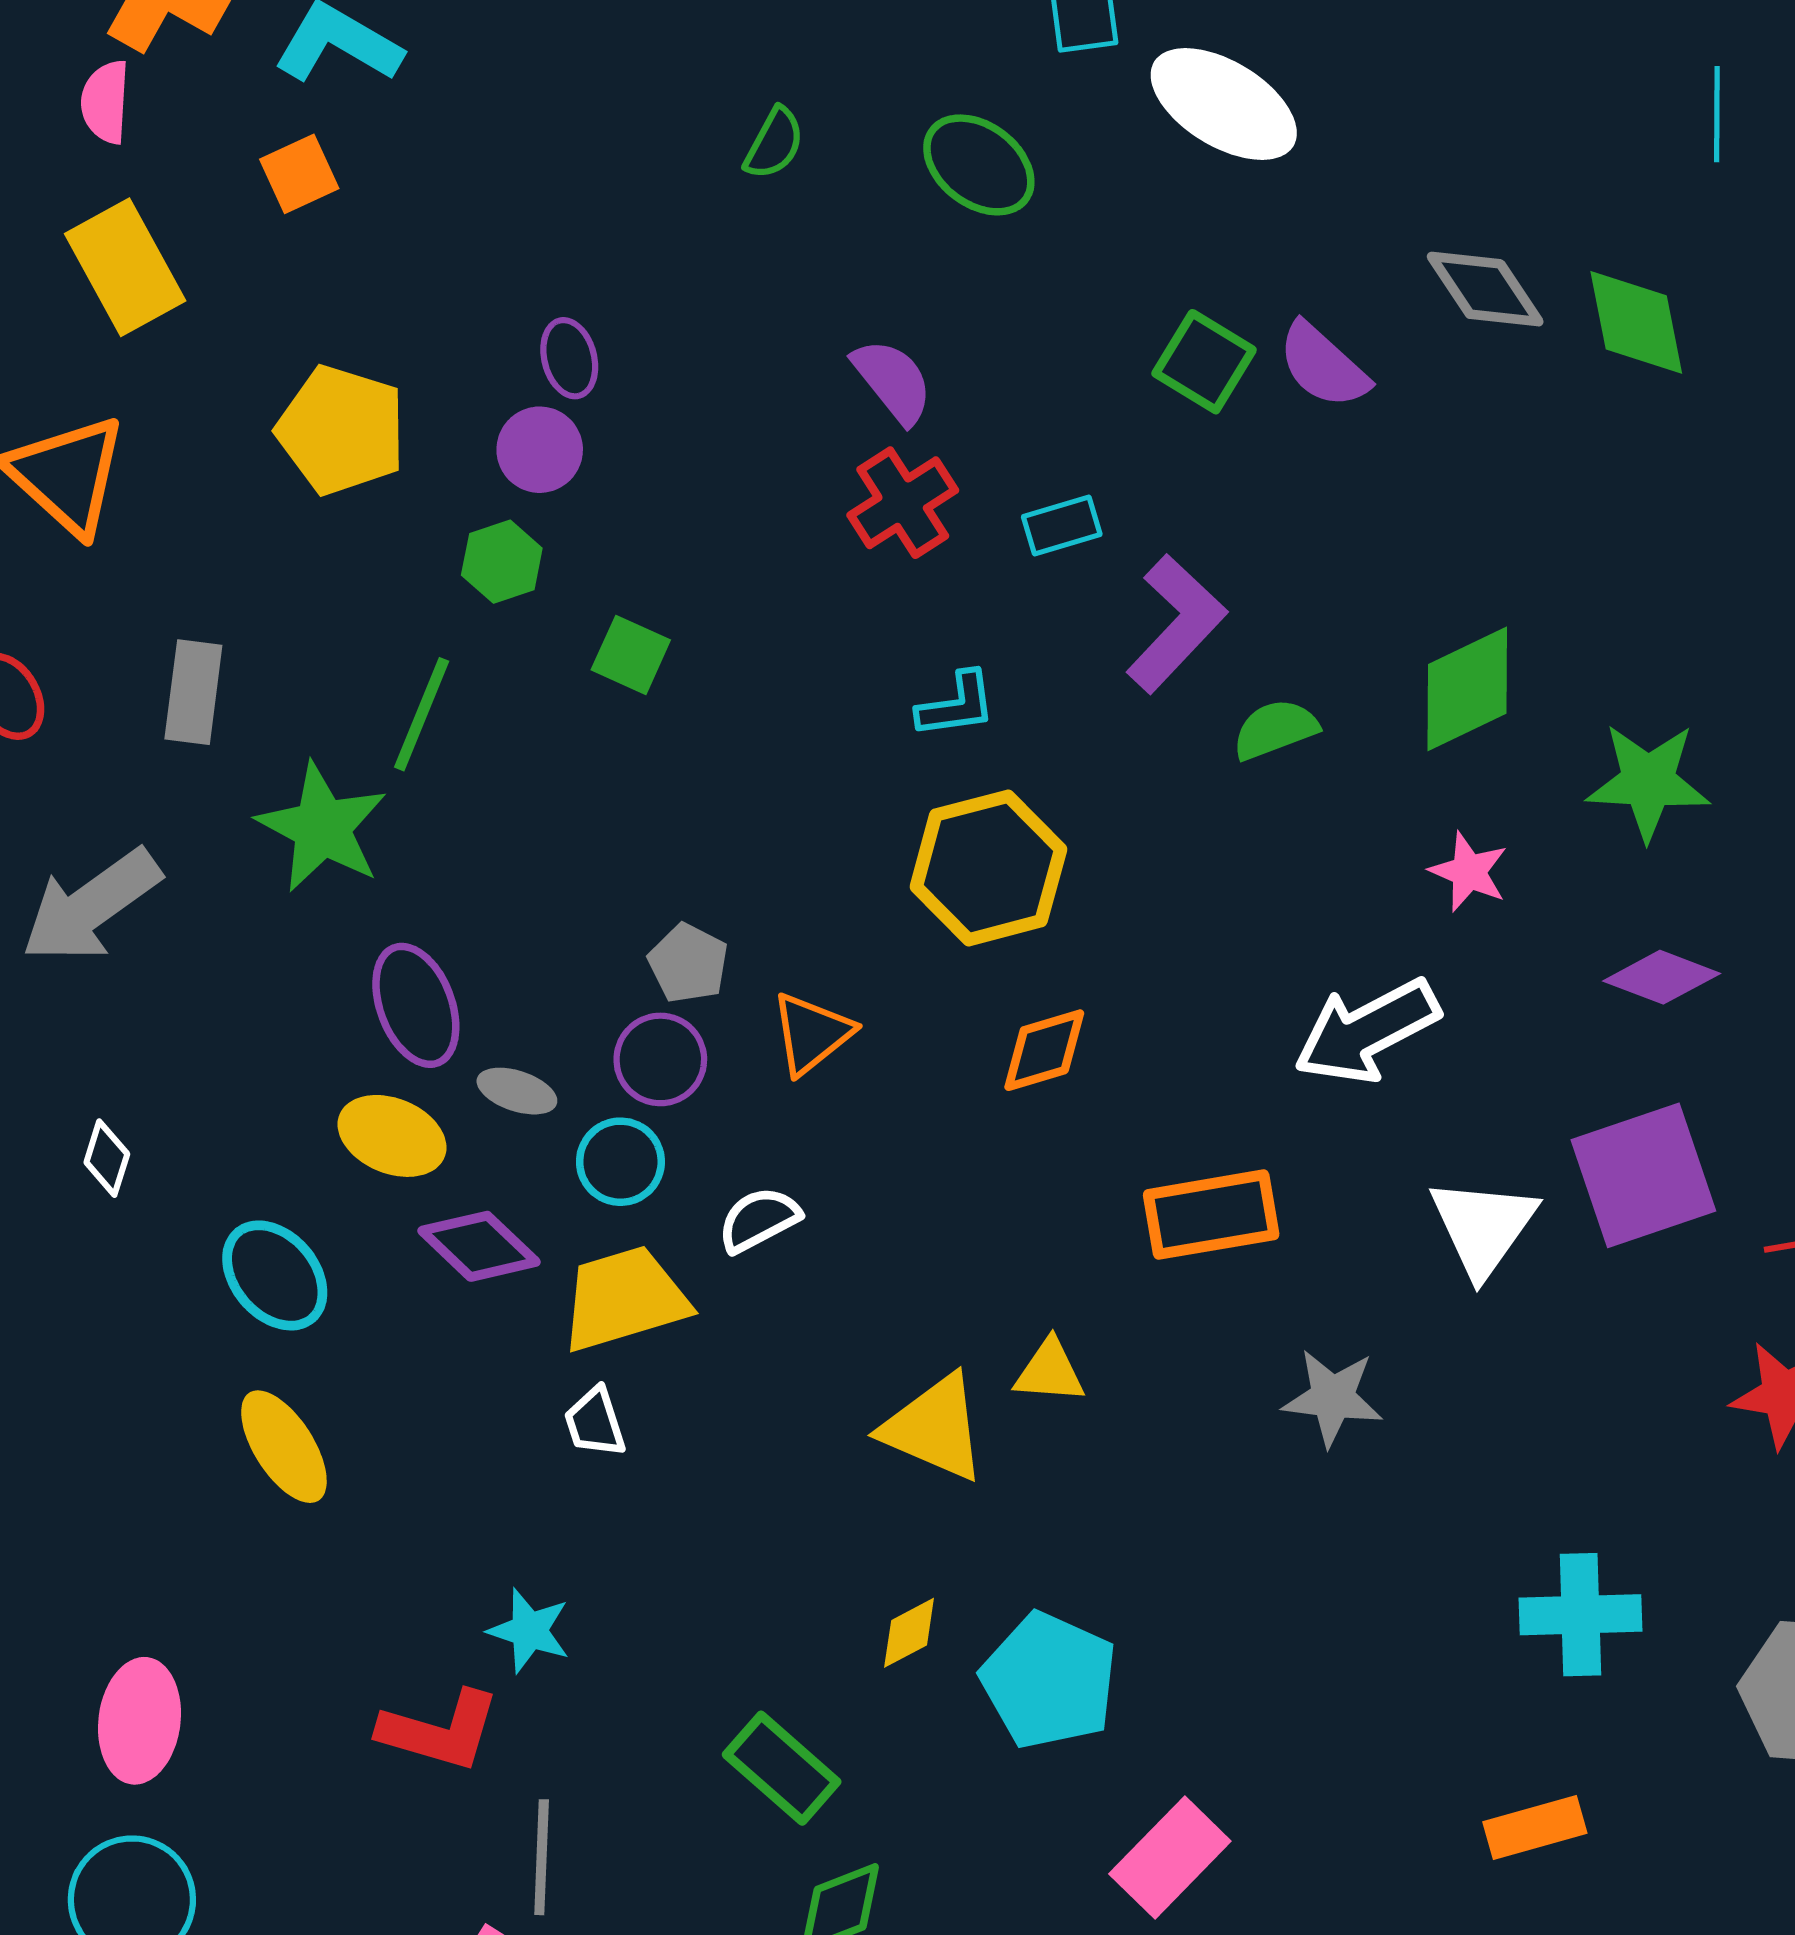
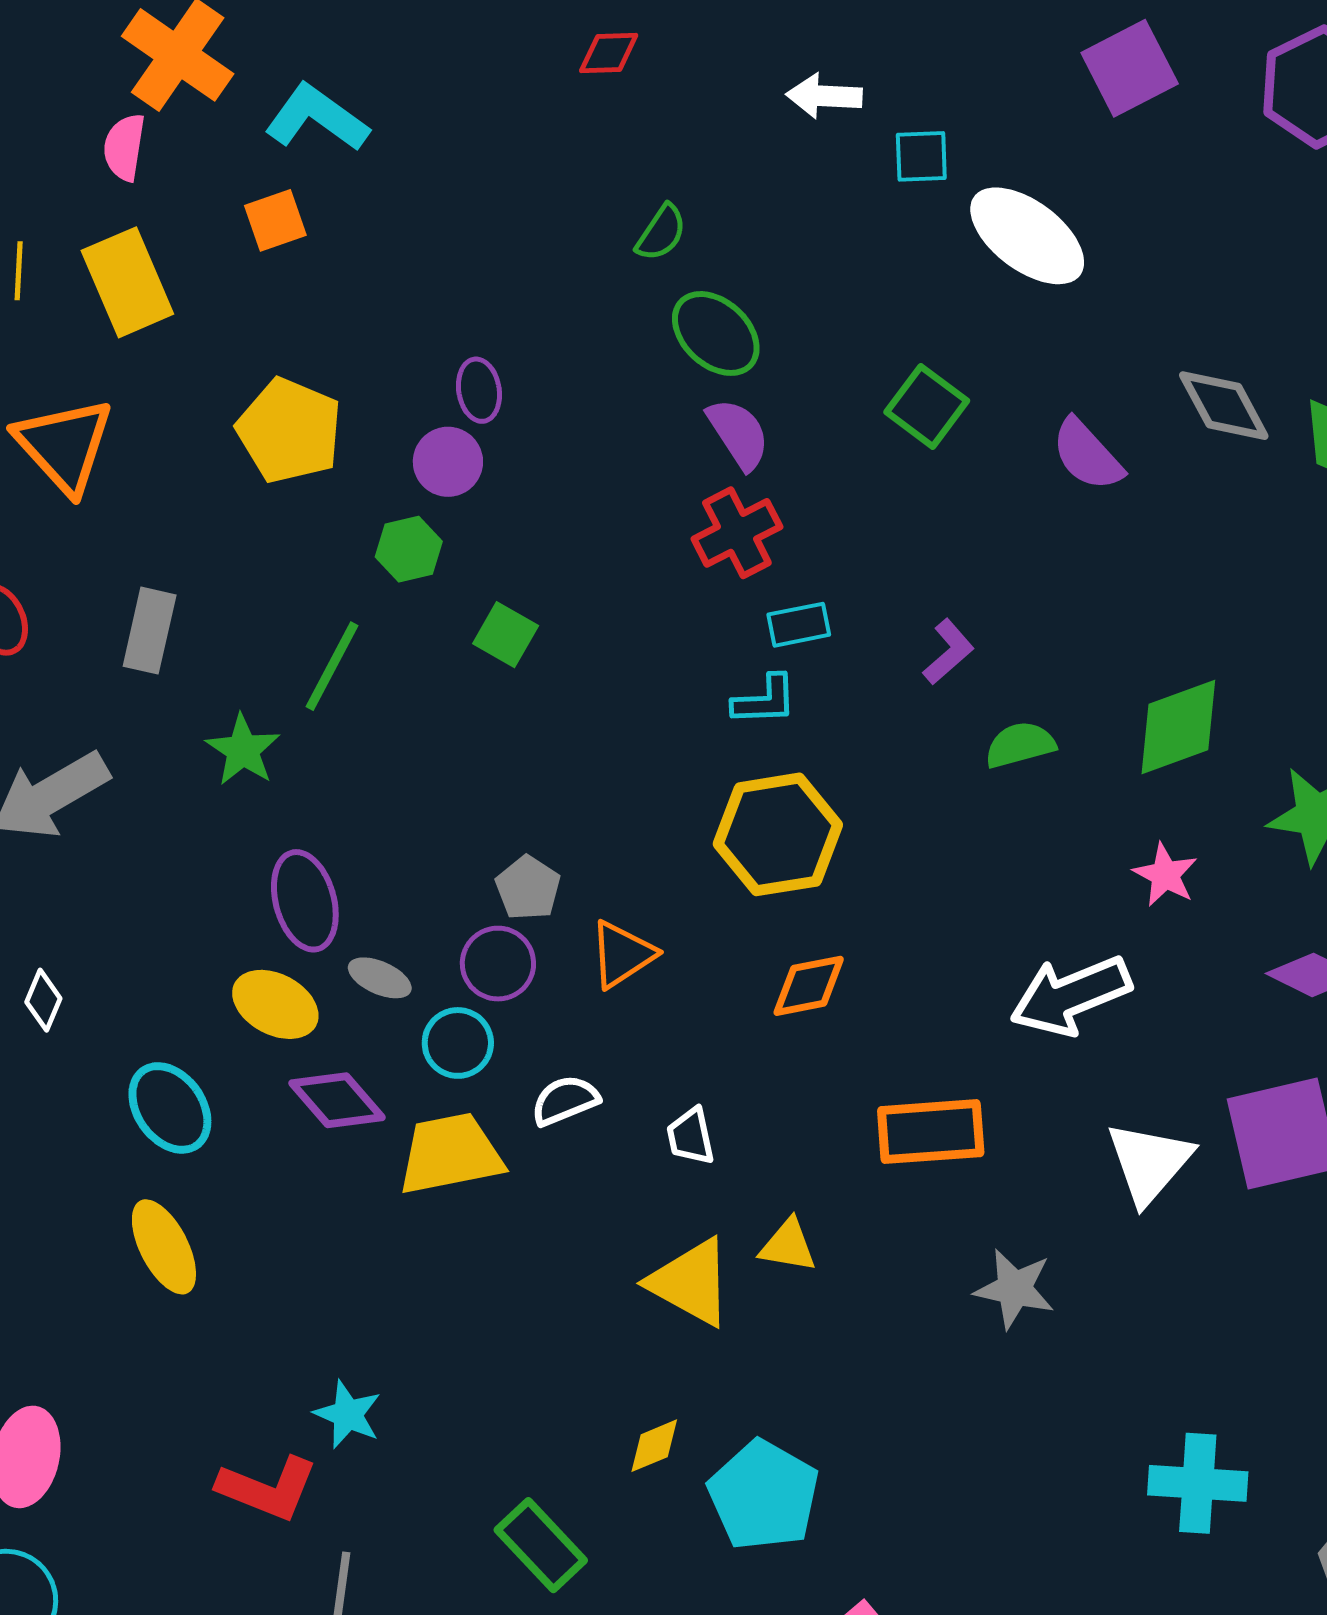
green ellipse: (979, 165) -> (716, 333), moved
green square: (1204, 362) -> (927, 406), moved
cyan rectangle: (1062, 526) -> (799, 625), moved
purple L-shape: (1176, 624) -> (948, 652), size x0.6
green star: (322, 828) -> (243, 750), size x0.7
white trapezoid: (595, 1422) -> (691, 1136), moved

